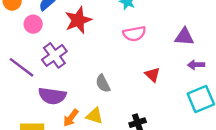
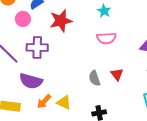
purple cross: (54, 55) -> (37, 48), turned 30
gray semicircle: (103, 83) -> (94, 78), moved

